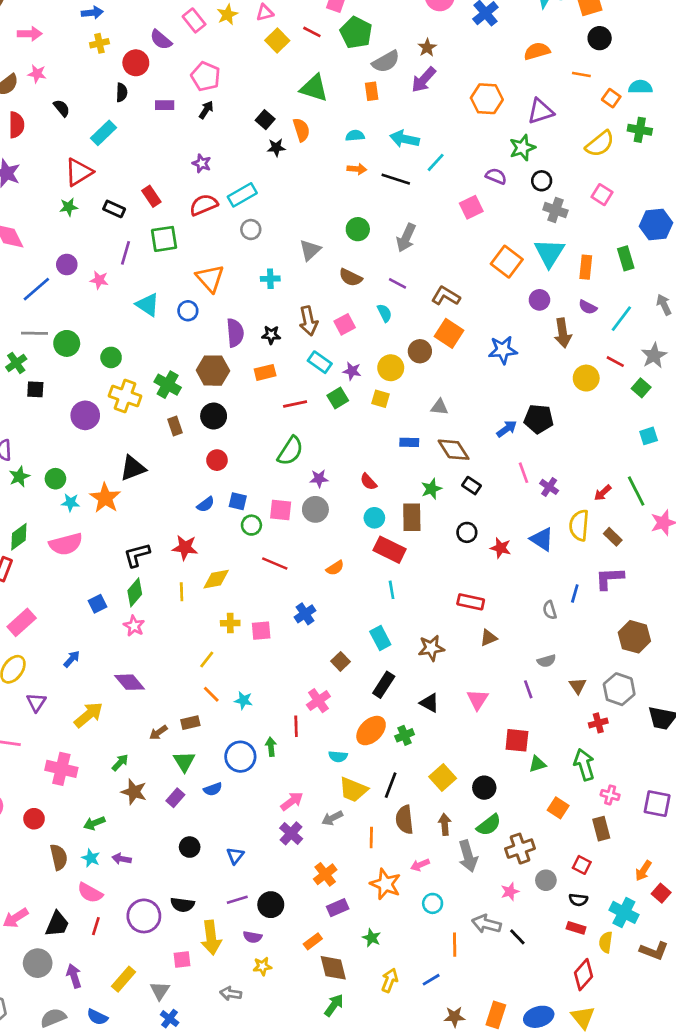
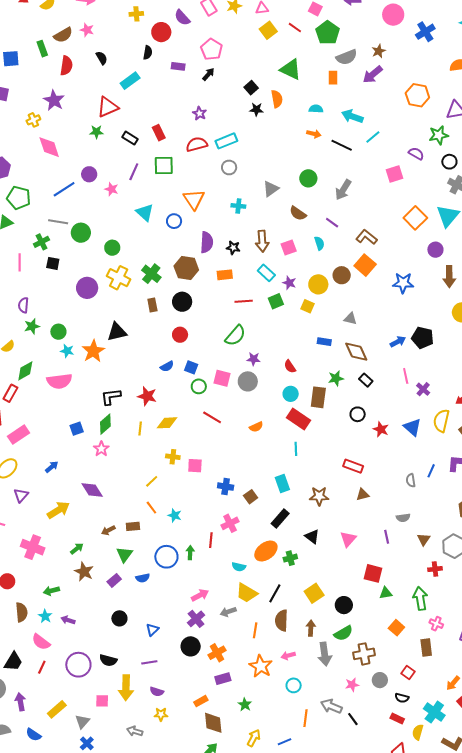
blue cross: (305, 614) -> (226, 487), moved, turned 35
black circle: (271, 905) -> (191, 646), moved

